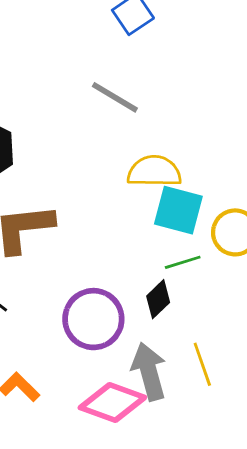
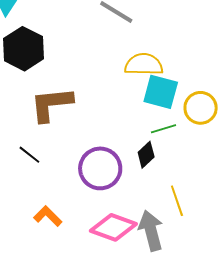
gray arrow: (149, 371) -> (151, 231), moved

